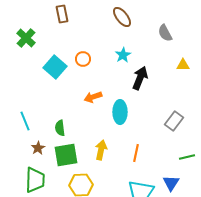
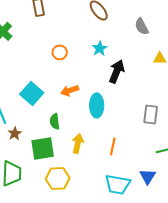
cyan square: (55, 67) -> (32, 93), moved
gray rectangle: (174, 121) -> (151, 114), turned -30
green semicircle: (60, 128) -> (55, 121), moved
brown star: (38, 148) -> (15, 133), moved

